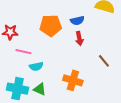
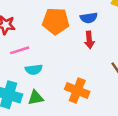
pink line: (23, 52) -> (20, 50), turned -35
green triangle: (40, 89) -> (36, 98), turned -40

